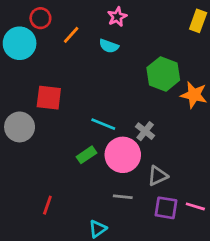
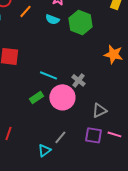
green hexagon: (163, 74) -> (80, 22), moved
gray triangle: (158, 176) -> (99, 110), moved
gray line: (123, 197) -> (60, 137), moved, turned -56

